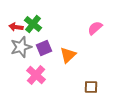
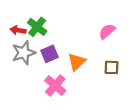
pink cross: (36, 75) -> (55, 85), moved
brown square: (91, 87) -> (112, 67), moved

